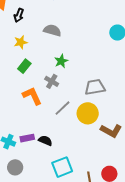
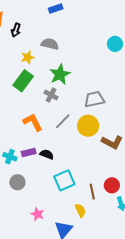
yellow star: (21, 42) -> (28, 57), moved
green star: (61, 61) -> (60, 74), size x1.5
green rectangle: (24, 66) -> (23, 81), size x1.5
orange L-shape: (32, 96) -> (33, 122), moved

